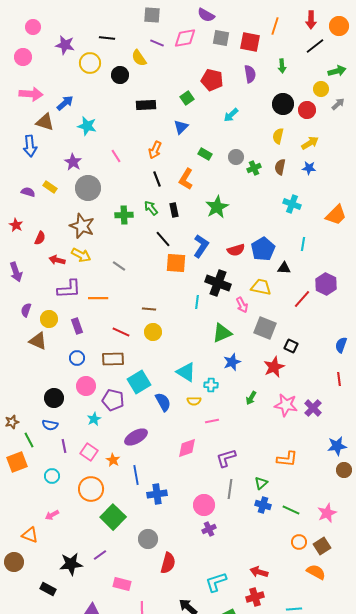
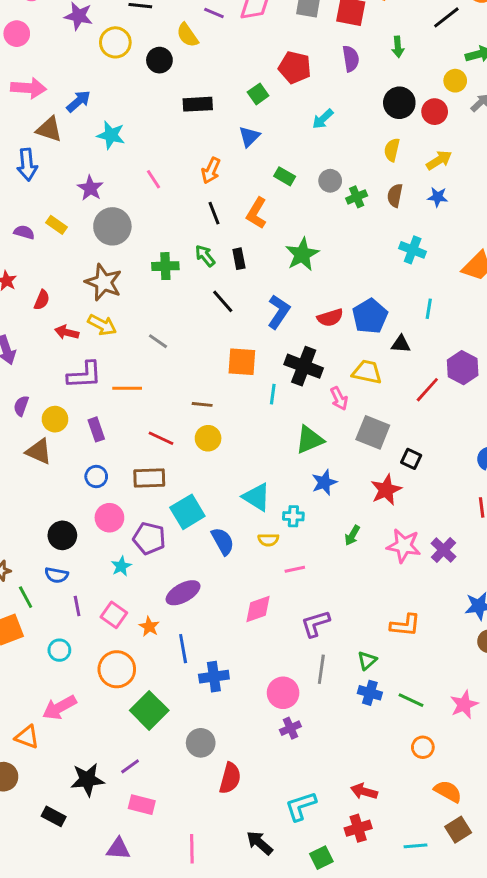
orange square: (176, 263) -> (242, 362), moved
pink arrow: (52, 515) -> (59, 708), size x1.6
brown square: (322, 546) -> (458, 830), moved
pink rectangle: (122, 584) -> (142, 805), moved

